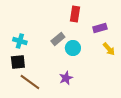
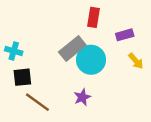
gray rectangle: (58, 39) -> (72, 49), size x1.5
cyan cross: (20, 41) -> (14, 51), moved
cyan circle: (73, 48) -> (91, 60), size x1.5

